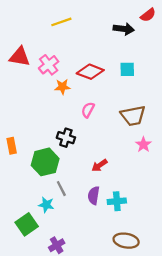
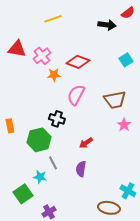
cyan square: (127, 69) -> (126, 60), moved, turned -32
pink semicircle: (88, 110) -> (76, 95), size x1.5
cyan cross: (117, 201) -> (128, 191), moved, turned 35

